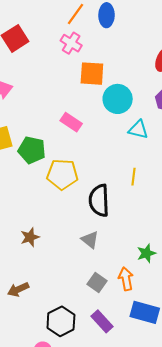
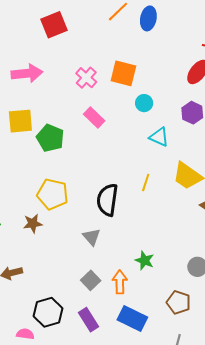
pink cross: (71, 43) -> (86, 78), moved
cyan circle: (118, 99) -> (144, 103), size x0.6
yellow pentagon: (62, 174) -> (53, 194), moved
green star: (146, 253) -> (145, 260), turned 30

